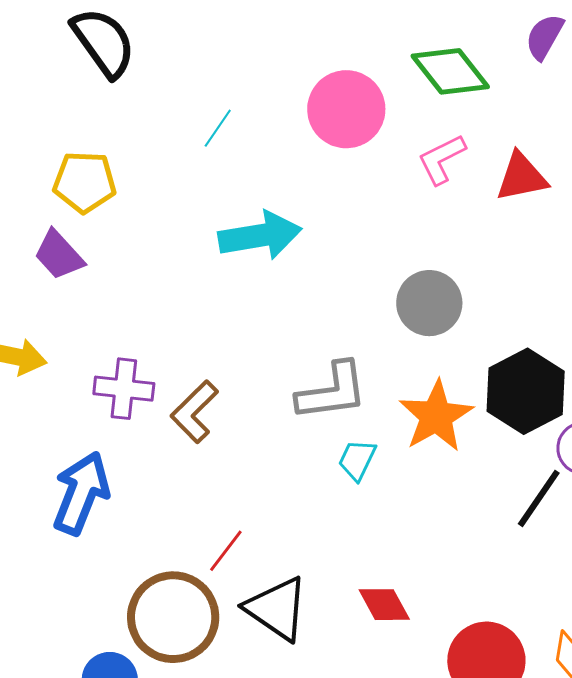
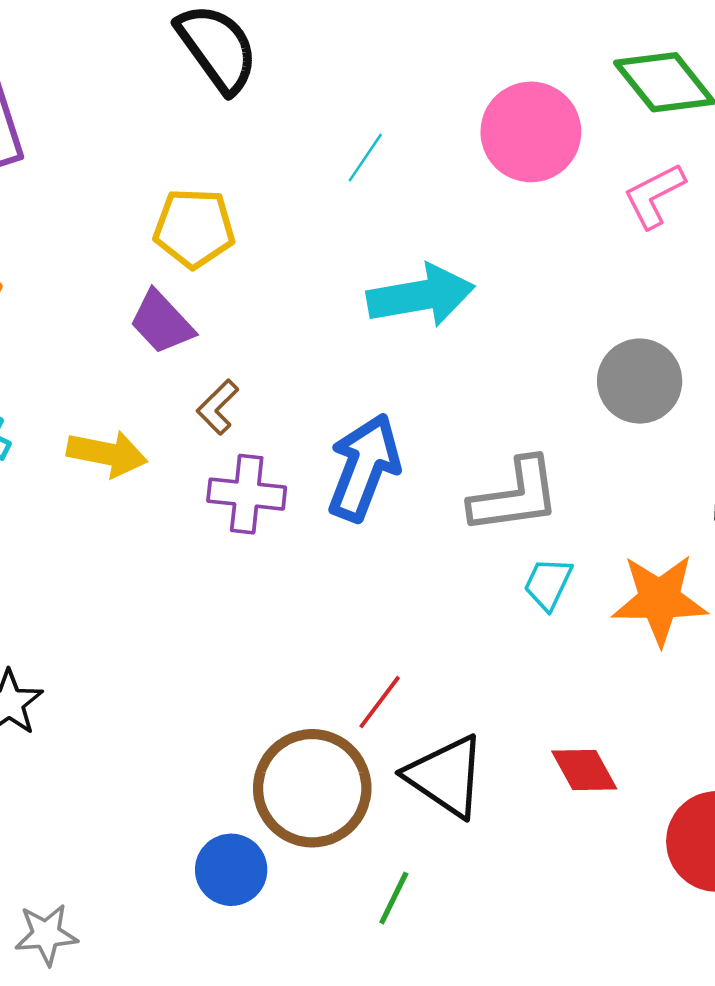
brown L-shape: (194, 412) -> (218, 407), moved, size x0.7
orange star: (436, 416) -> (660, 599), moved, turned 30
blue arrow: (81, 493) -> (364, 467), moved

